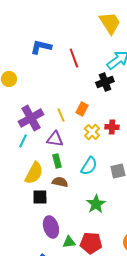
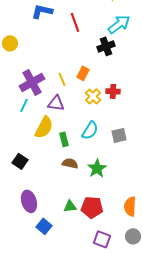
green rectangle: (57, 161) -> (64, 139), moved
yellow semicircle: (34, 173) -> (44, 127), moved
brown semicircle: (60, 182) -> (70, 163), moved
black square: (40, 197) -> (20, 161), moved, turned 35
purple ellipse: (51, 227) -> (29, 201), moved

